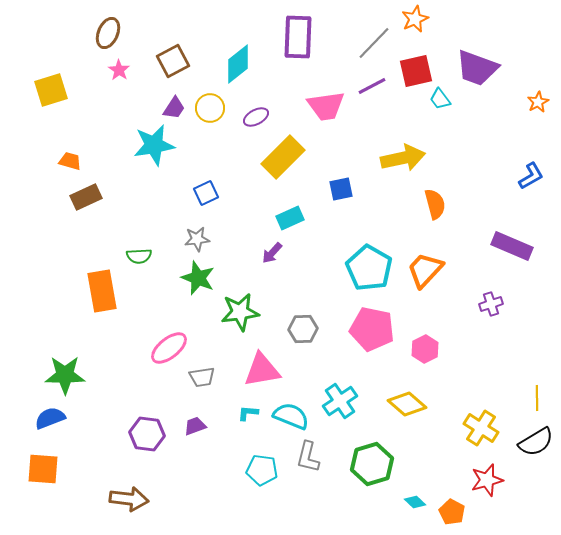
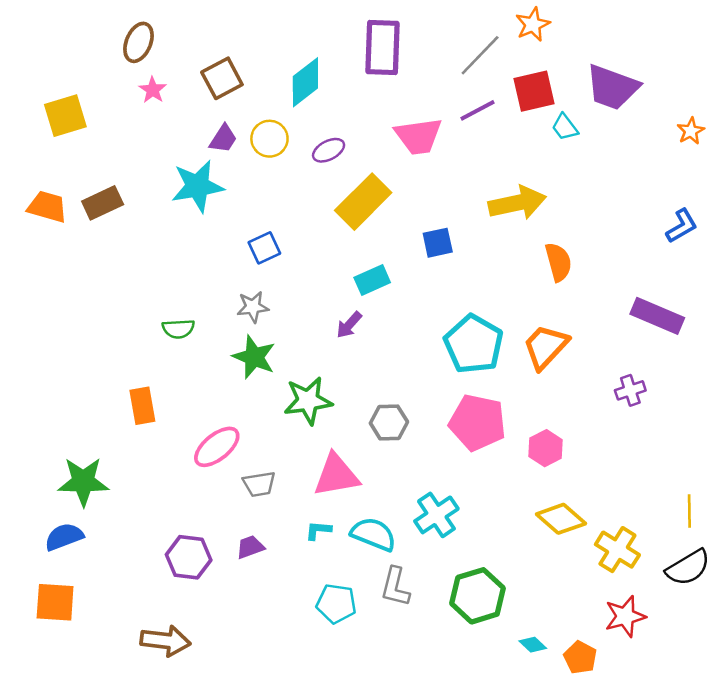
orange trapezoid: (70, 161) -> (47, 207), moved, size x1.4
brown rectangle: (86, 197) -> (103, 203), moved
orange rectangle: (102, 291) -> (142, 406), moved, size x0.7
yellow diamond: (407, 404) -> (561, 519), moved

